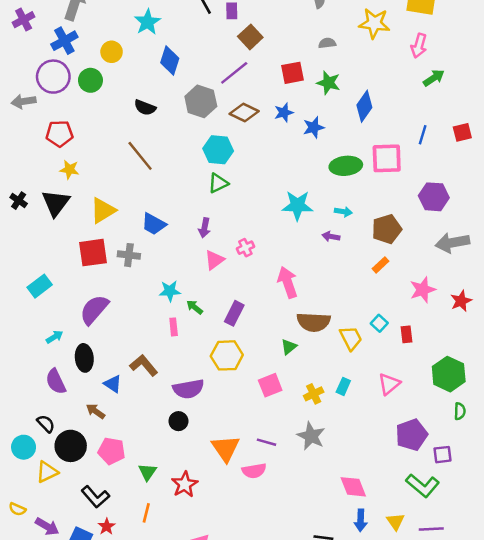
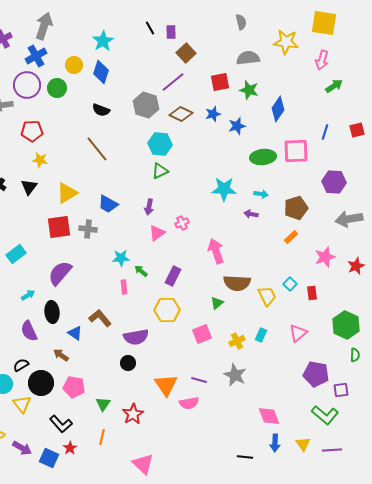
gray semicircle: (327, 43) -> (248, 58), size x1.6
blue diamond: (170, 60) -> (101, 72), moved
black triangle: (56, 203) -> (29, 187), size x0.7
black semicircle: (46, 424) -> (21, 365), turned -77
purple pentagon: (411, 435) -> (316, 374), turned 30
yellow triangle: (47, 472) -> (22, 404), turned -42

